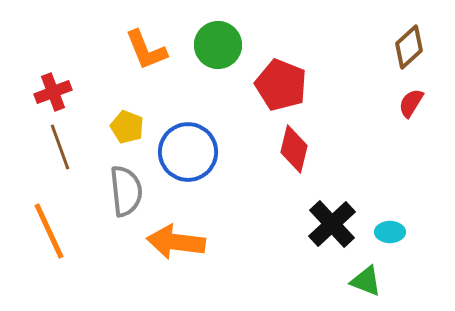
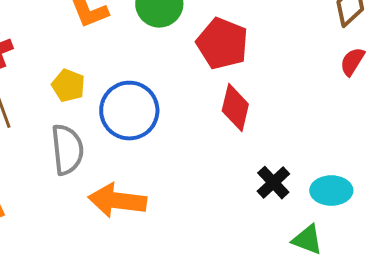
black cross: (332, 224) -> (273, 183), size x0.7
cyan ellipse: (390, 232) -> (331, 191), size x1.4

